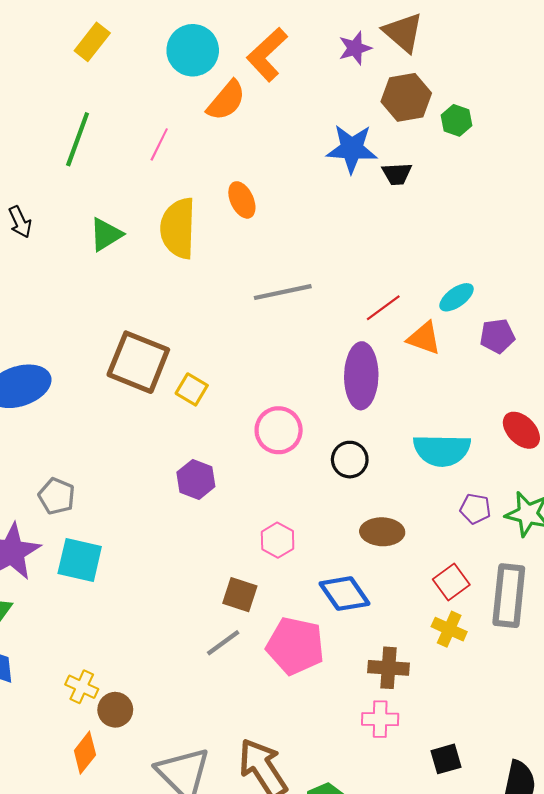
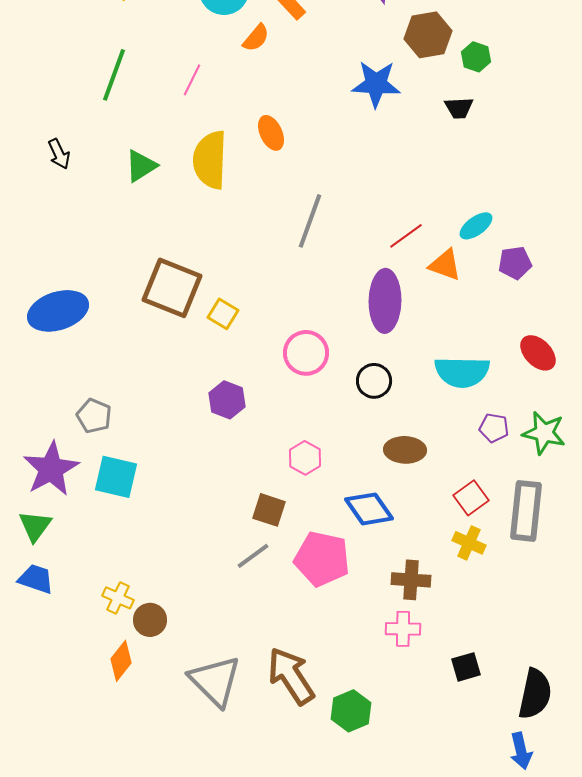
orange semicircle: (226, 100) -> (256, 38), size x0.7
black trapezoid: (397, 174) -> (459, 108), moved
gray line: (283, 292) -> (310, 221), turned -58

